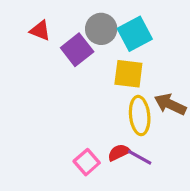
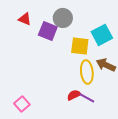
cyan square: (135, 34) -> (102, 35), moved
purple square: (77, 50) -> (48, 31), turned -30
pink square: (87, 162) -> (22, 104), moved

